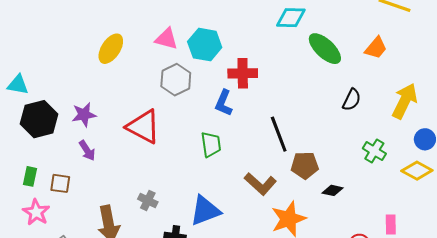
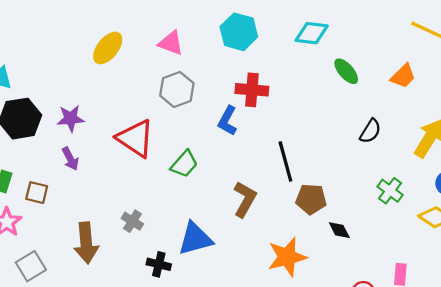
cyan hexagon: (205, 45) -> (239, 32), moved
green ellipse: (325, 49) -> (346, 71), size x0.7
green trapezoid: (211, 144) -> (184, 164), moved, turned 44
brown L-shape: (260, 184) -> (245, 199), moved, turned -108
black diamond: (333, 190) -> (339, 230), turned 45

